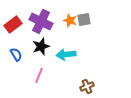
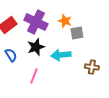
gray square: (84, 19) -> (77, 33), moved
brown cross: (87, 86) -> (92, 67), moved, turned 32

